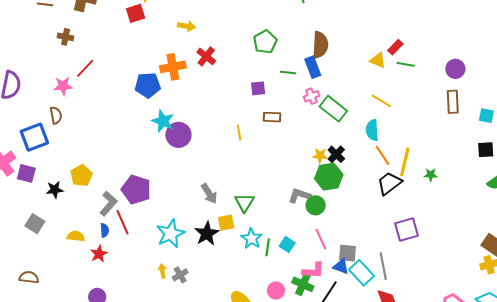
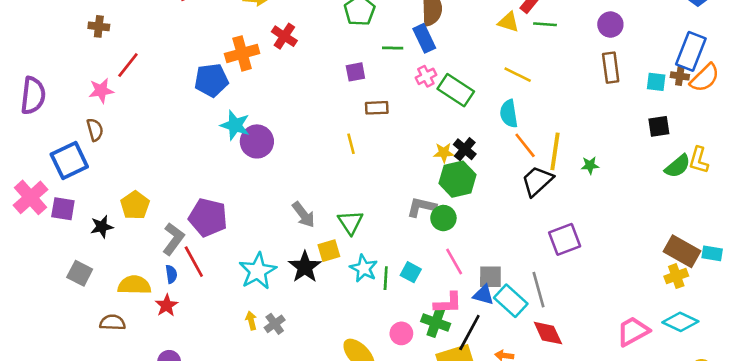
yellow line: (239, 132) -> (351, 144), moved
yellow semicircle: (76, 236) -> (134, 285), size x1.4
brown semicircle: (29, 277) -> (112, 322), moved

